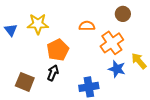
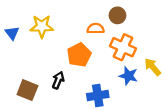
brown circle: (123, 14) -> (117, 15), moved
orange cross: (112, 43) -> (123, 47), turned -30
orange pentagon: (58, 50) -> (79, 55), moved

